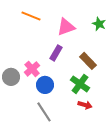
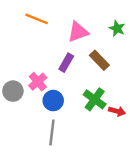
brown rectangle: (88, 61) -> (99, 60), moved
red arrow: (85, 105) -> (117, 111), moved
gray line: (44, 112) -> (52, 132), turned 40

